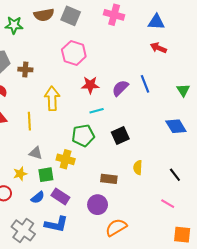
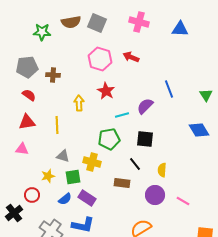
red arrow: (158, 48) -> (131, 57), moved
red star: (90, 85) -> (106, 91), moved, turned 30
purple semicircle: (120, 88) -> (145, 106), moved
yellow arrow: (52, 98) -> (79, 103), size x0.7
black square: (120, 136) -> (145, 139), turned 30
black line: (175, 175) -> (135, 164), moved
brown rectangle: (109, 179) -> (122, 183), moved
pink line: (168, 204) -> (183, 201), moved
purple circle: (98, 205) -> (155, 195), moved

